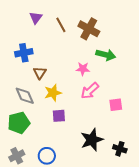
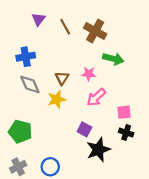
brown triangle: (40, 73) -> (62, 78), moved
gray diamond: (25, 96) -> (30, 84), moved
purple square: (59, 116) -> (84, 129), moved, turned 32
green pentagon: (19, 123) -> (20, 131), turned 30
black cross: (120, 149) -> (126, 133), moved

